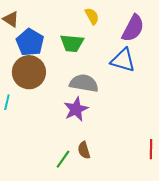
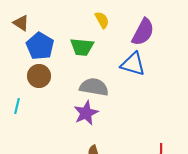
brown circle: (29, 72) -> (39, 76), size x0.7

